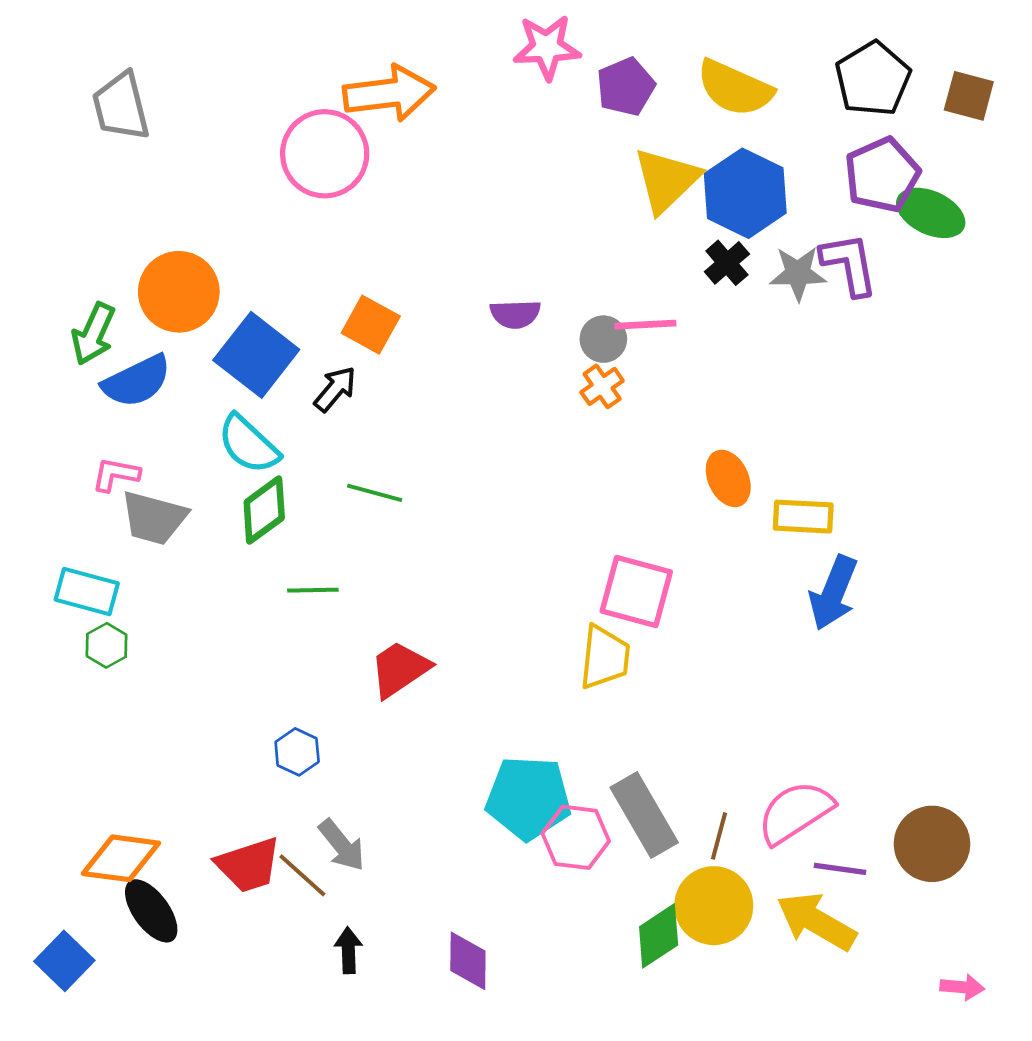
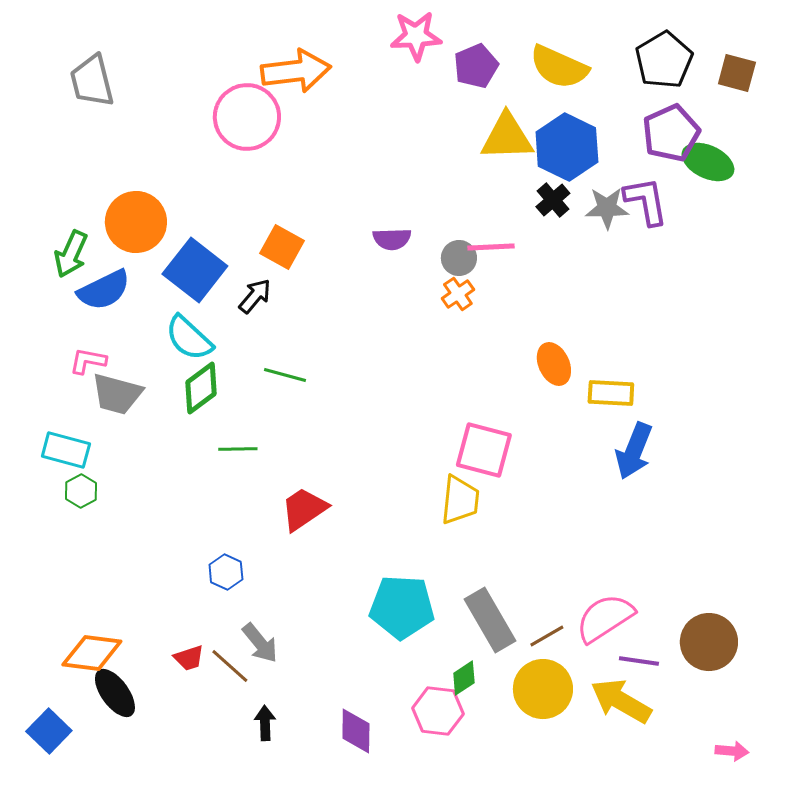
yellow triangle: (666, 180) -> (507, 137), turned 42
brown line: (719, 836) -> (547, 636), turned 45
pink hexagon: (576, 837) -> (438, 711), moved
red trapezoid: (248, 865) -> (189, 658), size x0.6
green diamond: (659, 936) -> (464, 678), moved, size x0.7

